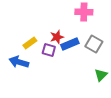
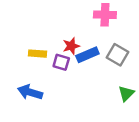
yellow rectangle: (30, 43) -> (37, 54), turned 40
blue arrow: (19, 62) -> (30, 92), moved

